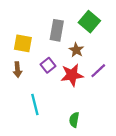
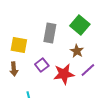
brown star: (76, 50) -> (77, 51), moved

